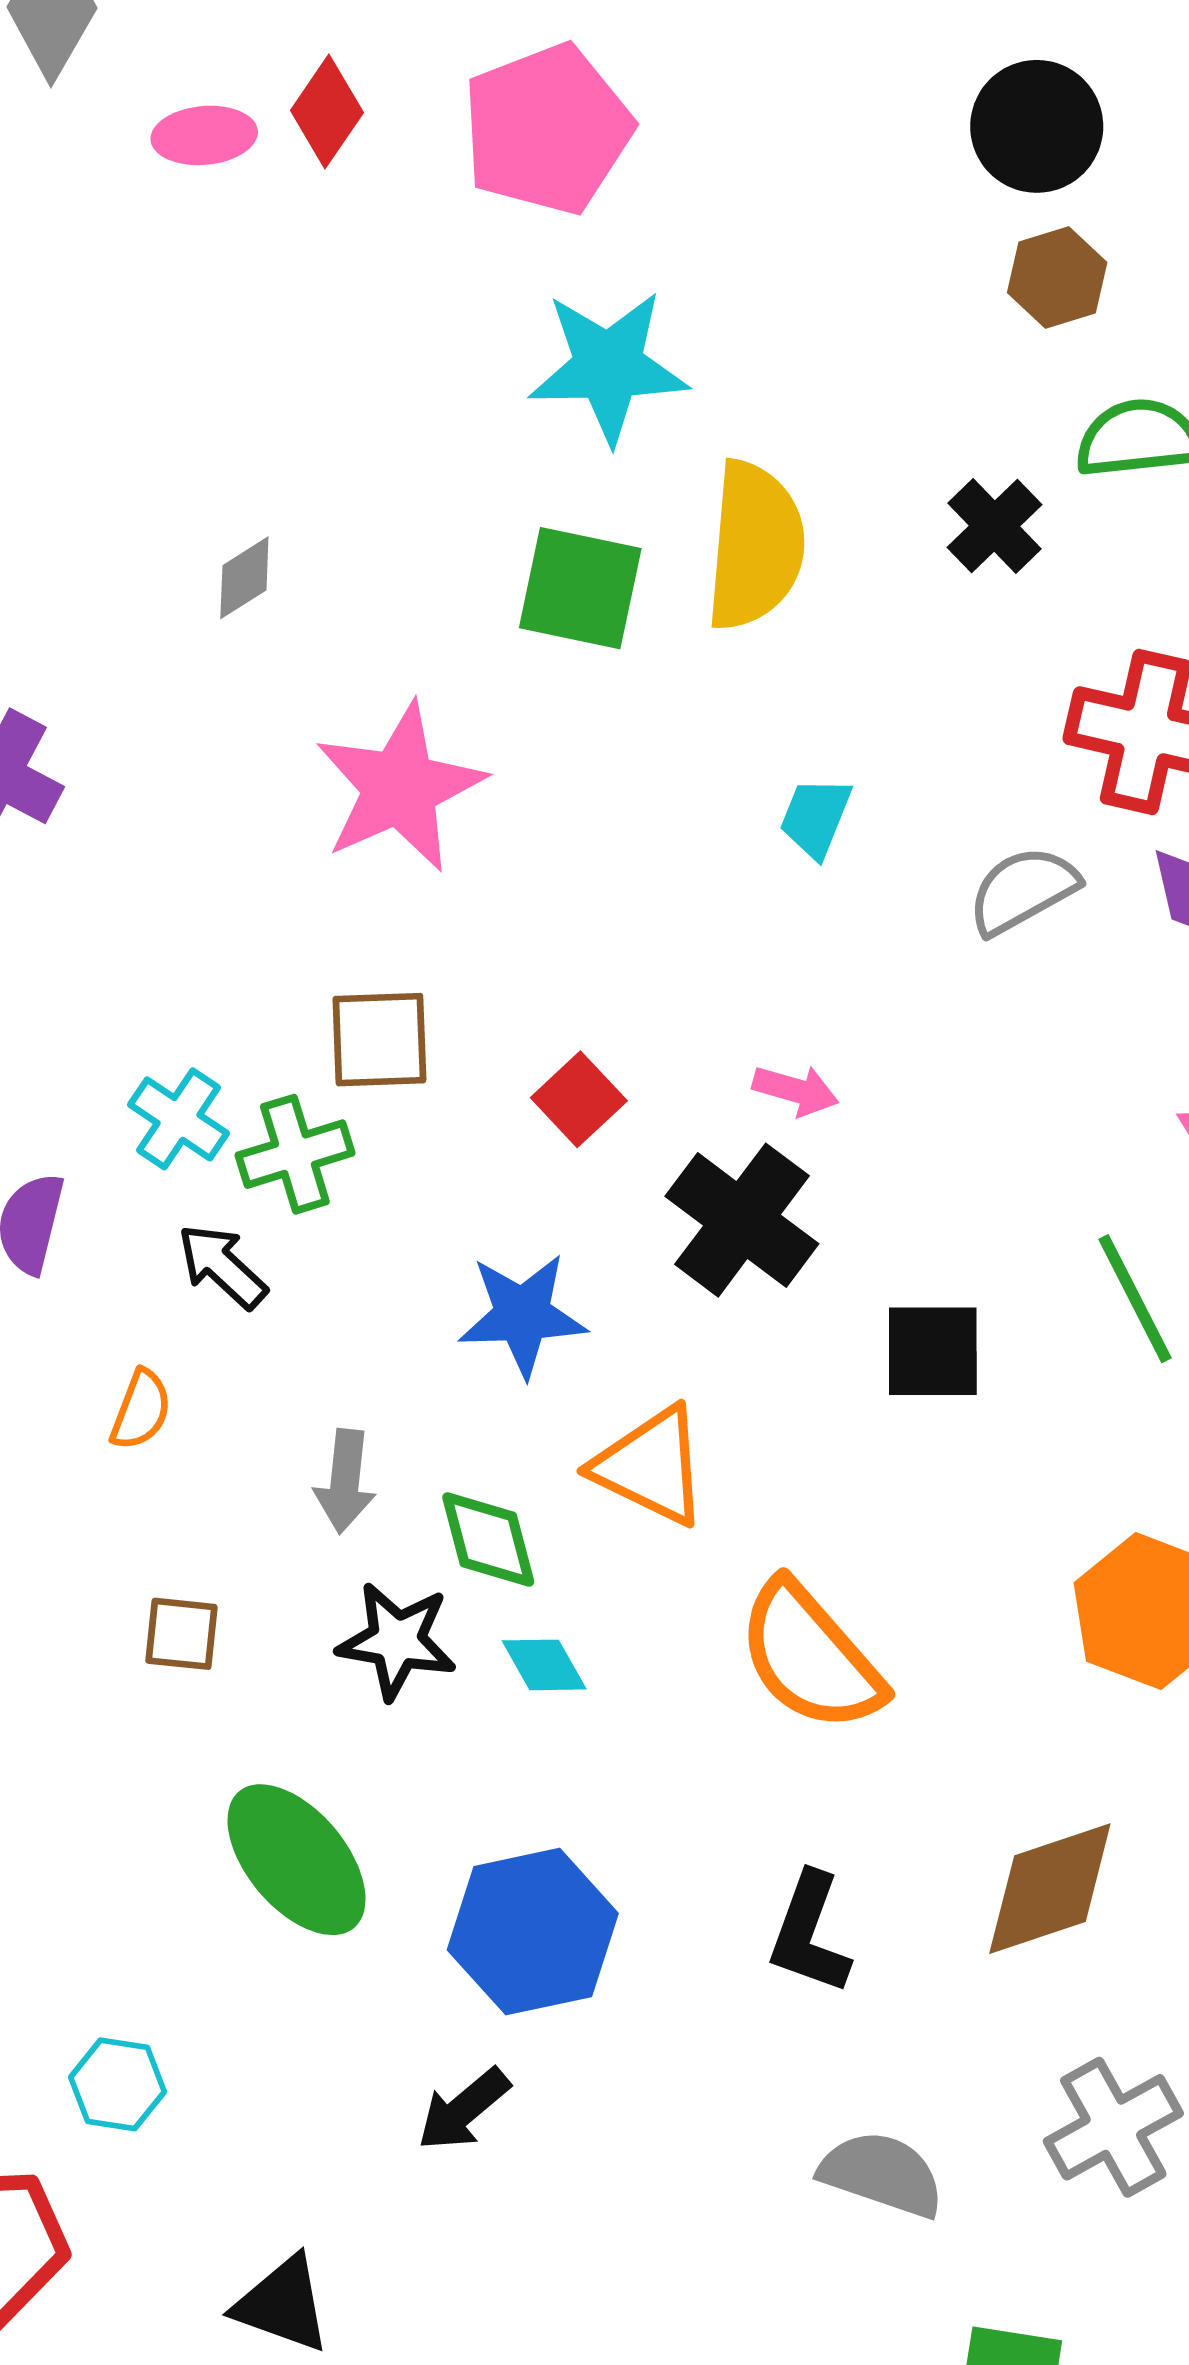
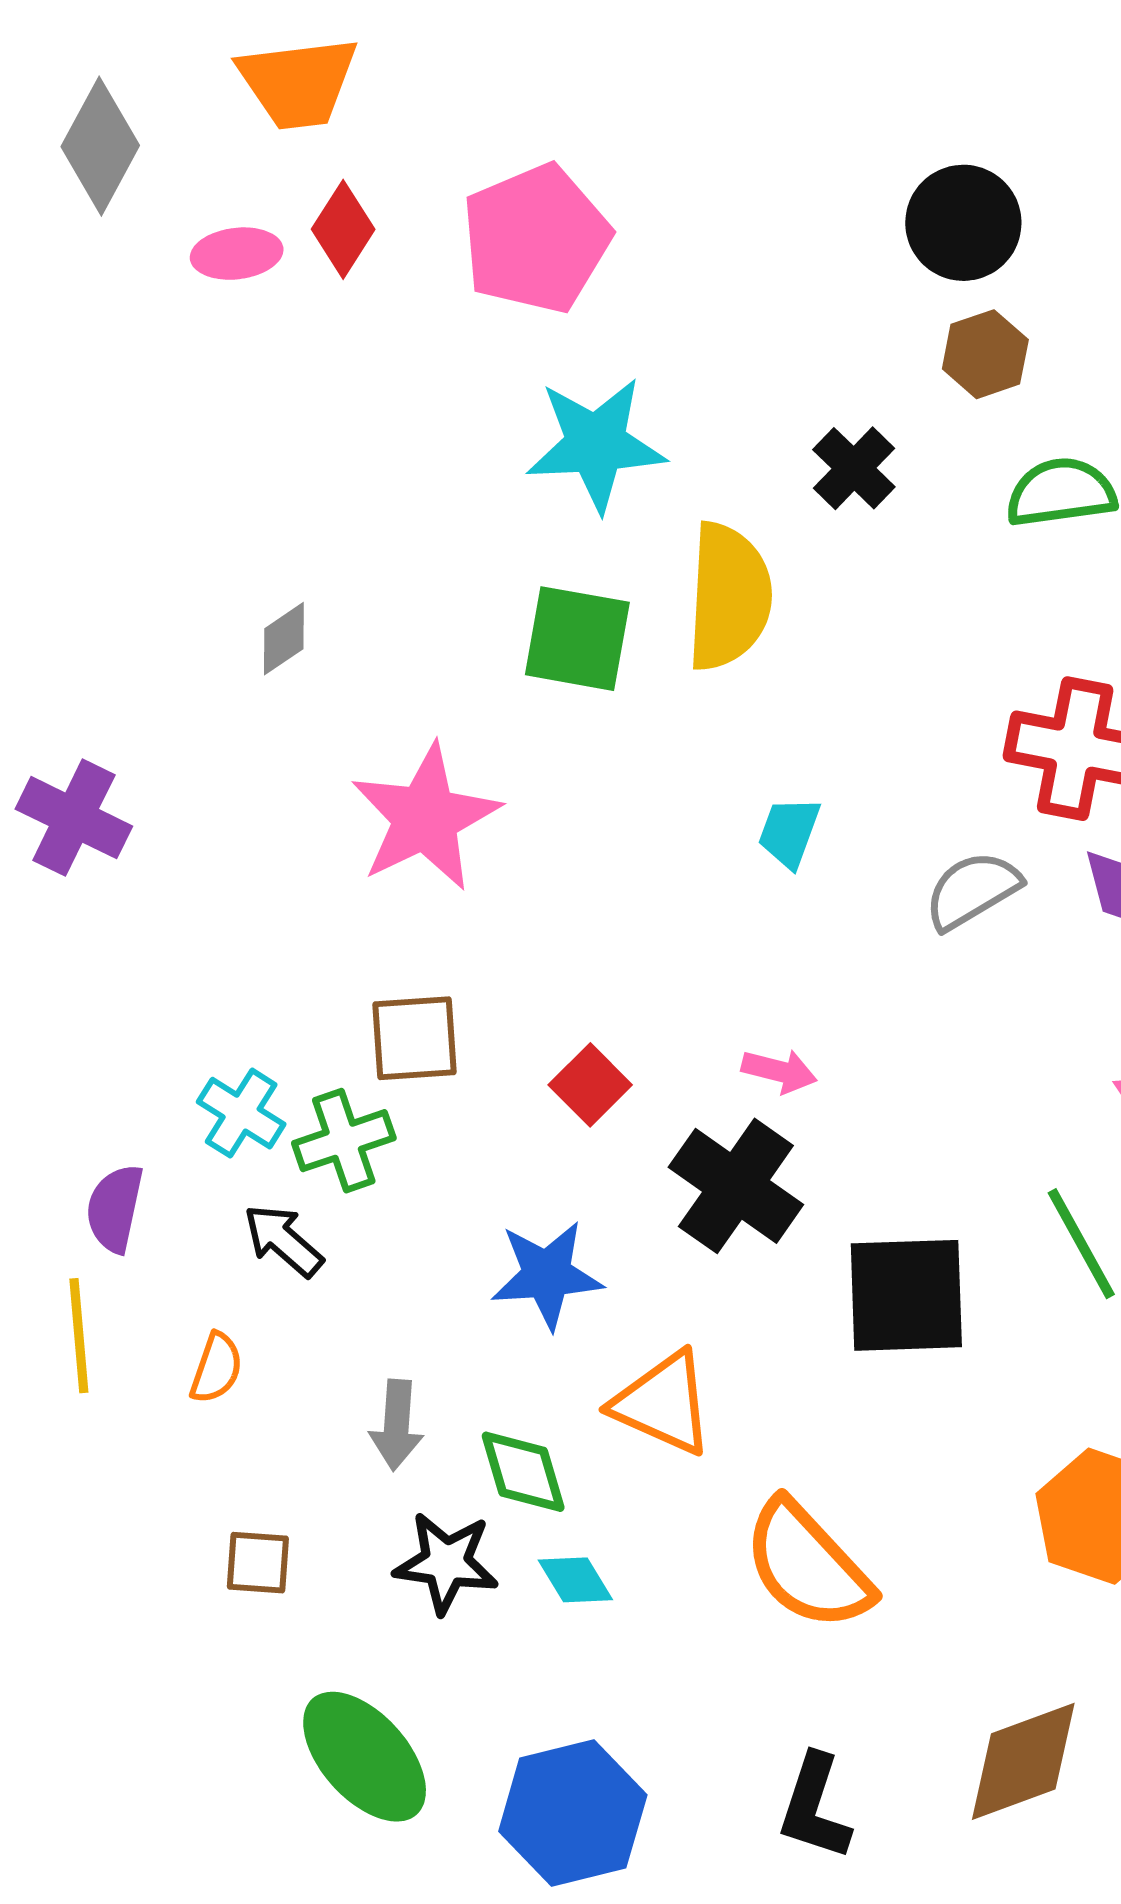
black cross: (994, 526) -> (854, 468), moved
black square: (933, 1351) -> (906, 1295), size x1.4

